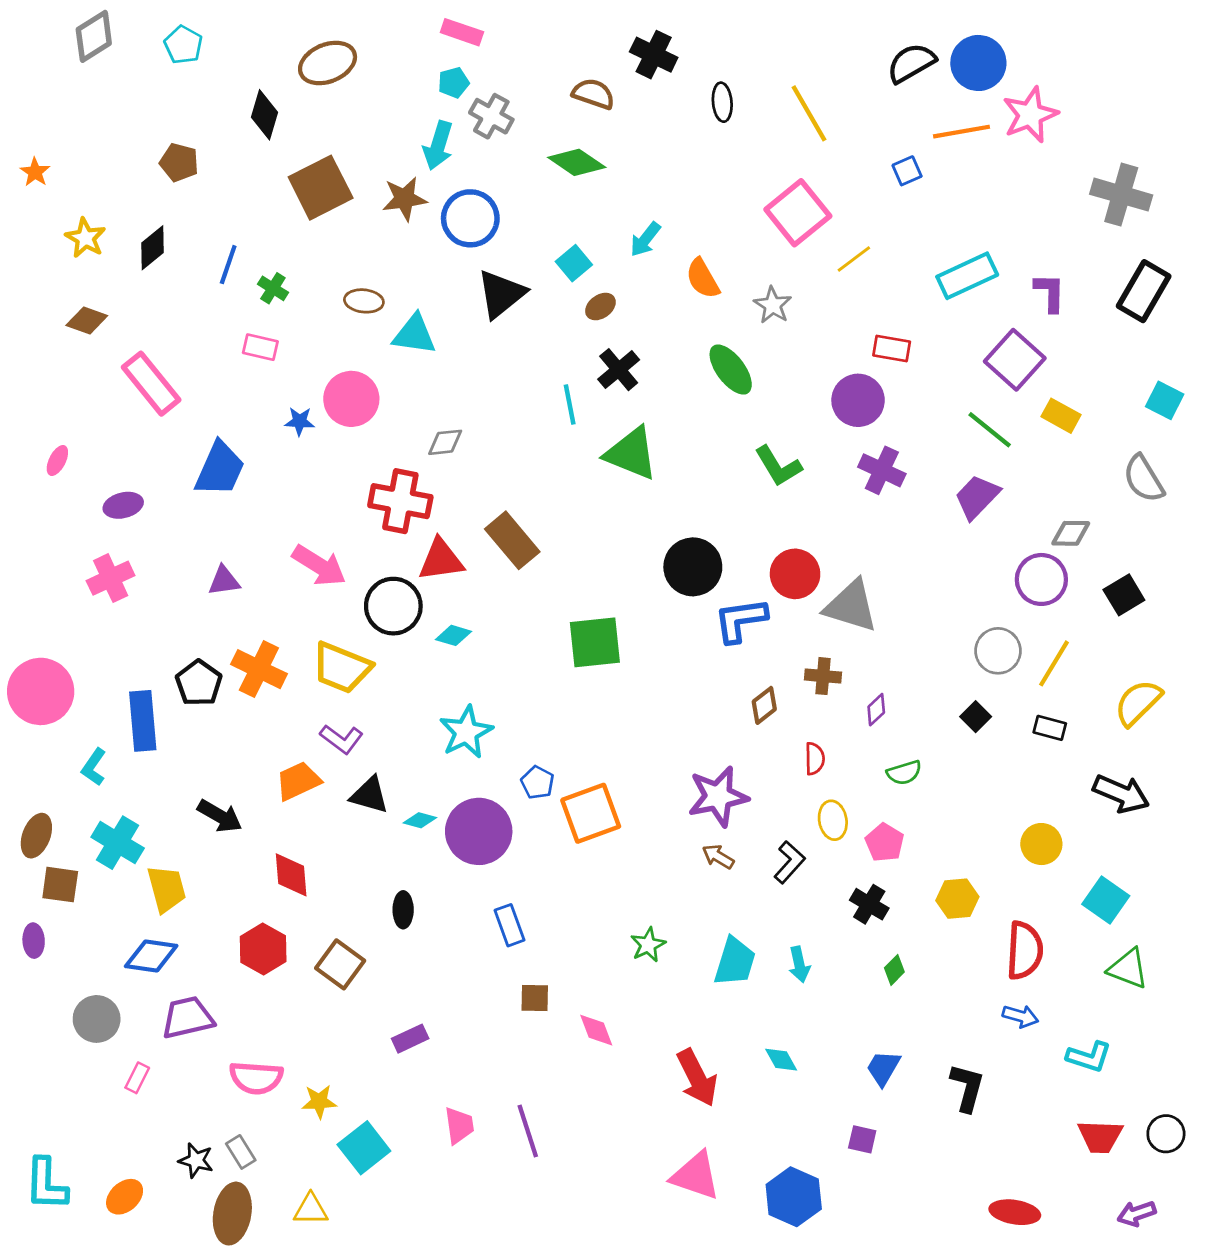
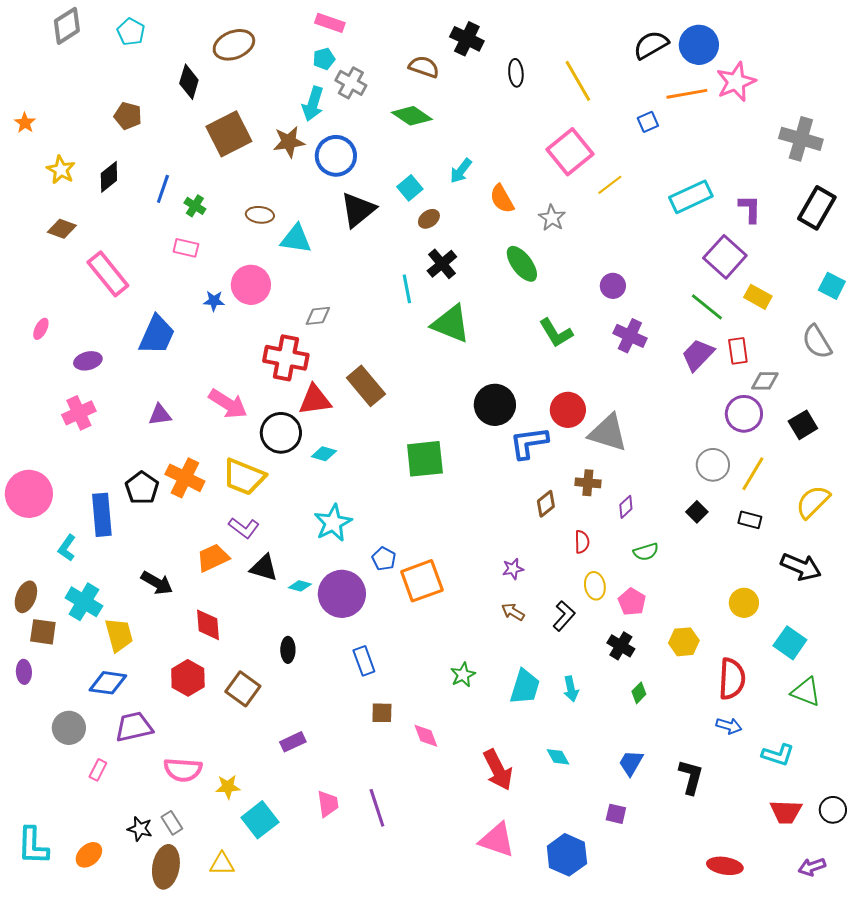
red rectangle: (892, 349) -> (738, 351), moved, turned 72
purple circle: (858, 400) -> (613, 286), size x0.7
purple star: (718, 796) -> (513, 569), size x0.5

